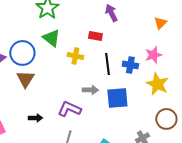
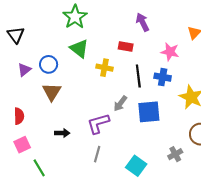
blue circle: (22, 53) -> (49, 64), size x0.7
pink star: (153, 55) -> (170, 52), moved, turned 30
gray arrow: (90, 90) -> (120, 103), turned 126
purple L-shape: (69, 109) -> (98, 124), turned -40

